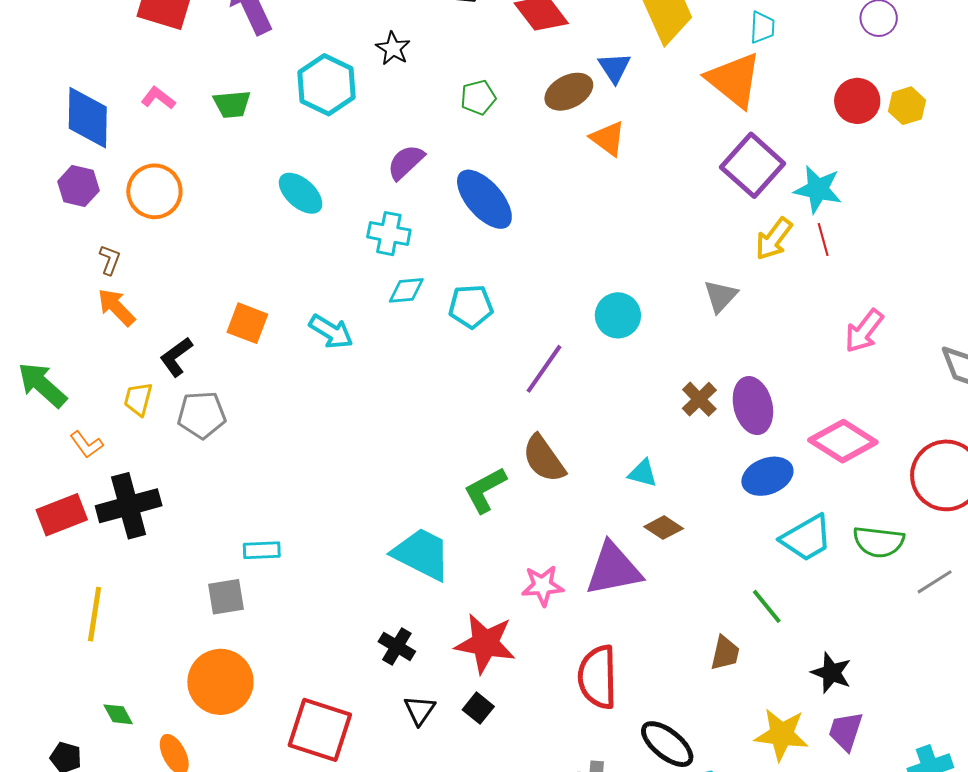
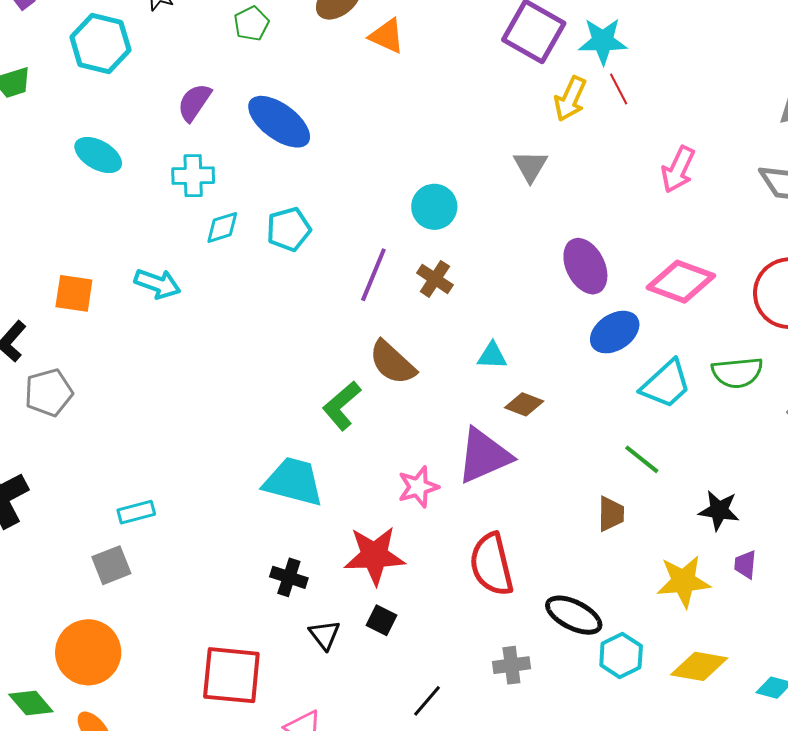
brown cross: (699, 399) -> (435, 279), moved
orange circle: (220, 682) -> (88, 652), moved
green diamond: (118, 714) -> (31, 703), size x1.4
purple trapezoid: (846, 731) -> (745, 564), size x0.7

